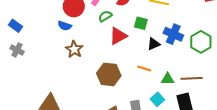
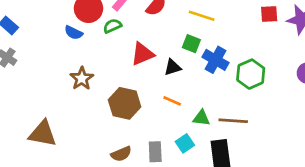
green semicircle: (105, 16) -> (112, 26), moved
green square: (141, 23) -> (191, 44), moved
black triangle: (154, 44) -> (172, 67), moved
brown star: (74, 49) -> (82, 78), moved

